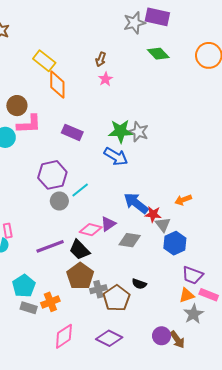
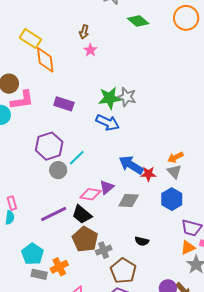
gray triangle: (163, 225) -> (174, 172), moved
brown pentagon: (116, 298) -> (123, 271), moved

